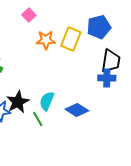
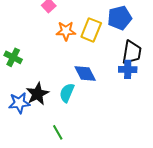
blue diamond: (77, 110) -> (85, 74), moved, turned 30
green line: (38, 119) -> (58, 132), moved

